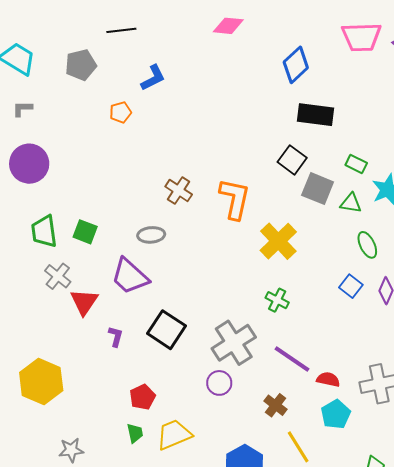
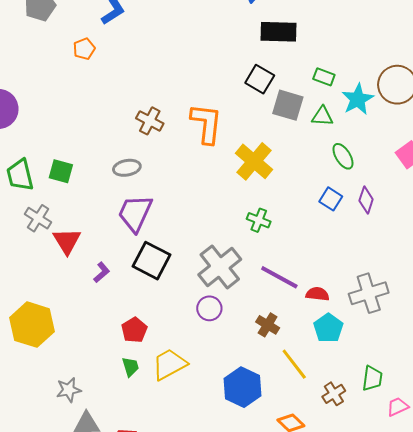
purple trapezoid: (130, 276) -> (135, 213), moved, turned 78
purple L-shape: (116, 336) -> (102, 272), turned 40

